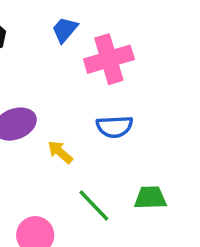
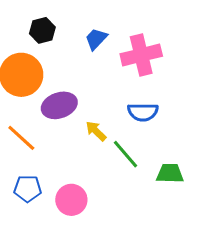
blue trapezoid: (65, 30) -> (96, 39), moved
green line: (94, 206) -> (126, 154), moved

